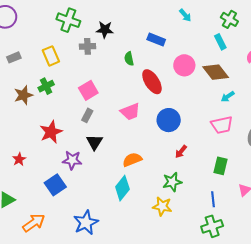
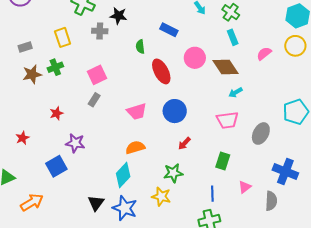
green cross: (229, 19) -> (231, 12), moved
gray rectangle: (14, 57) -> (25, 47), moved
pink trapezoid: (130, 112) -> (137, 111), moved
red star: (51, 132) -> (56, 113), size x0.6
black triangle: (94, 142) -> (96, 203), moved
blue star: (86, 223) -> (125, 208), moved, turned -30

